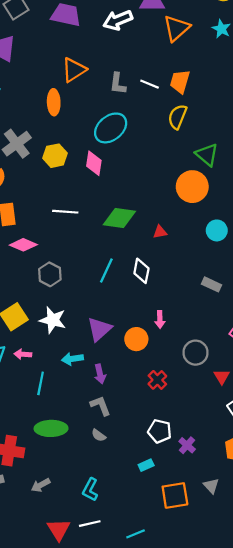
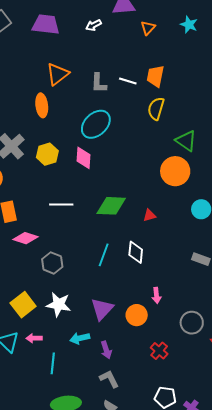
white arrow: (118, 20) -> (94, 25), size x0.6
orange triangle: (176, 28) -> (148, 28), size x0.6

